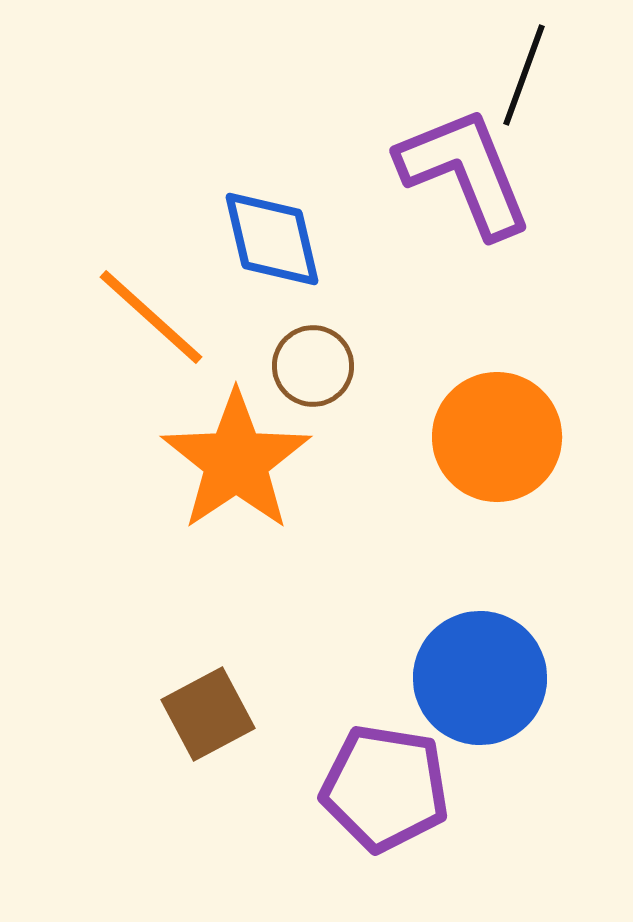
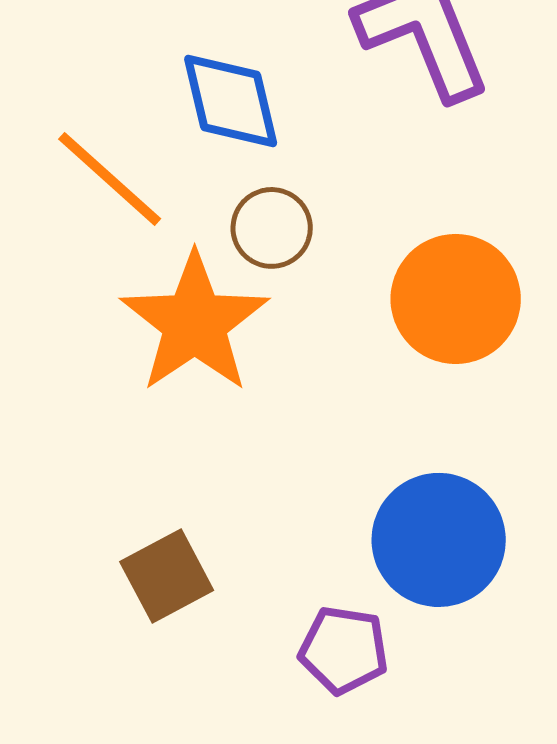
purple pentagon: (385, 788) -> (344, 650), size x0.7

